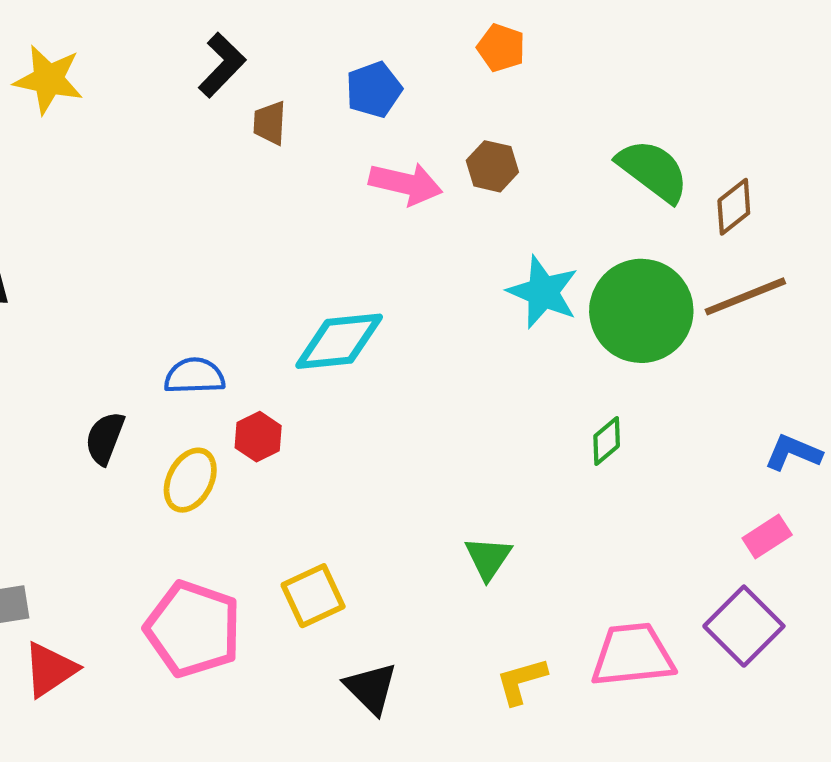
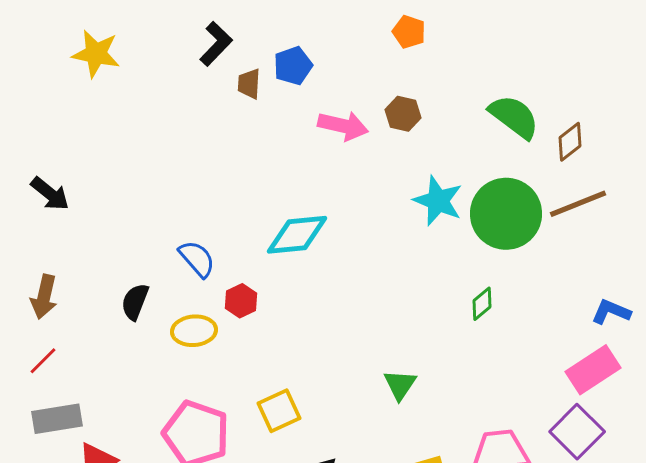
blue pentagon: (374, 90) -> (293, 66), moved
blue semicircle: (195, 376) -> (197, 259), turned 51
yellow ellipse: (190, 480) -> (194, 331), turned 57
pink rectangle: (767, 536) -> (593, 370), size x1.6

